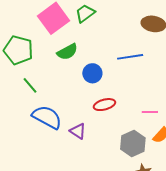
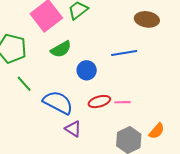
pink line: (150, 112) -> (122, 102), moved
blue semicircle: (47, 117) -> (58, 102), moved

